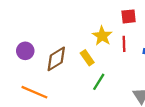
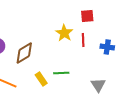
yellow rectangle: (87, 58) -> (41, 79), moved
green line: (99, 82) -> (61, 73), turned 56

